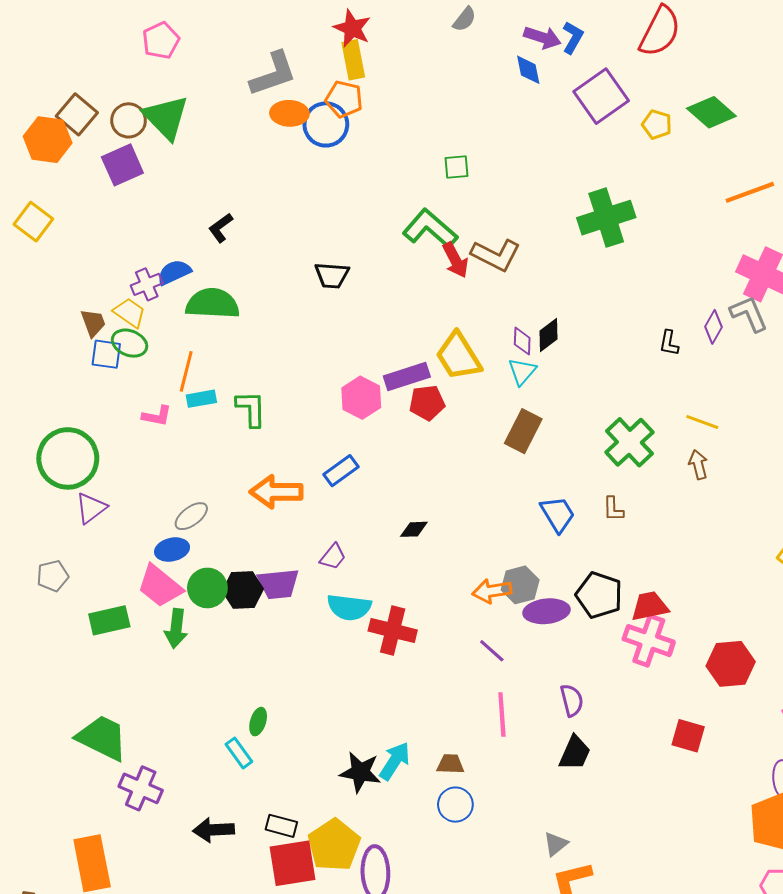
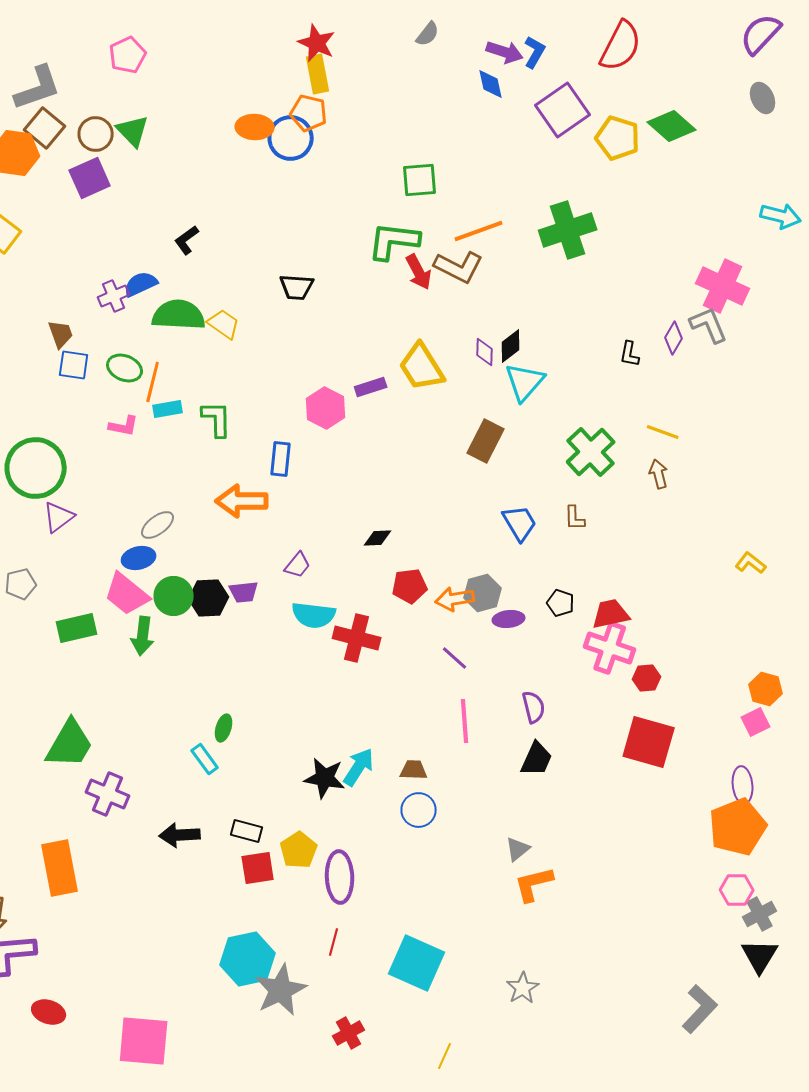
gray L-shape: (273, 74) -> (38, 88), moved
green triangle: (166, 117) -> (133, 131), size x0.7
yellow pentagon: (657, 124) -> (618, 138), size x1.5
green square: (456, 167) -> (420, 180), size x1.4
orange line: (750, 192) -> (479, 231), moved
green L-shape: (430, 229) -> (394, 241), turned -34
yellow trapezoid: (130, 313) -> (224, 324), moved
green ellipse: (130, 343) -> (125, 368), moved
cyan triangle: (522, 371) -> (525, 382), moved, size x1.4
purple rectangle: (407, 376) -> (371, 387), size x0.7
red pentagon: (427, 403) -> (410, 586), moved
blue rectangle: (341, 471) -> (281, 459), moved, turned -48
purple trapezoid: (278, 584) -> (244, 592), size x0.7
black pentagon: (599, 595) -> (561, 603), size x0.6
purple ellipse: (546, 611) -> (509, 619), size x0.7
red hexagon: (731, 664) -> (647, 678), moved, size x0.6
red square: (688, 736) -> (649, 742), size x1.6
green trapezoid: (102, 738) -> (70, 744), turned 94
yellow pentagon: (334, 845) -> (299, 850), size x0.7
red square: (292, 863) -> (258, 868), size x0.7

